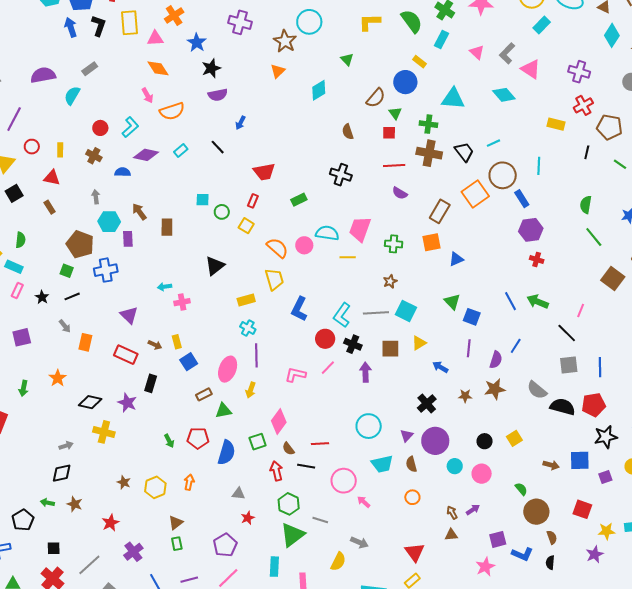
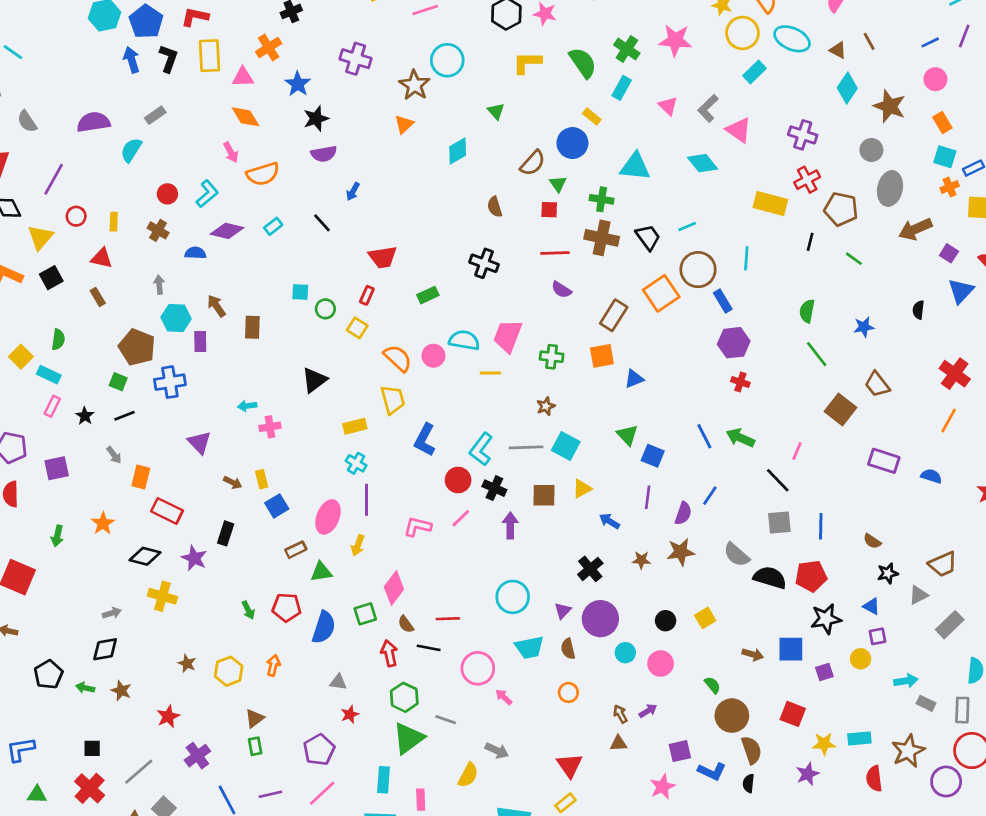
yellow rectangle: (556, 124) -> (770, 203), size x1.4
red rectangle: (126, 355) -> (167, 511), moved
black pentagon: (23, 520) -> (48, 674), moved
brown semicircle: (552, 537) -> (752, 750), size x1.5

